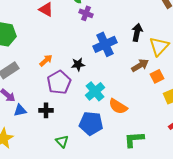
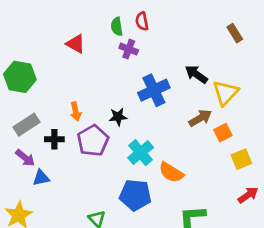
black arrow: (137, 32) -> (196, 74), turned -66
orange arrow: (46, 60) -> (76, 111), turned 120
black cross: (46, 110) -> (54, 139), moved

